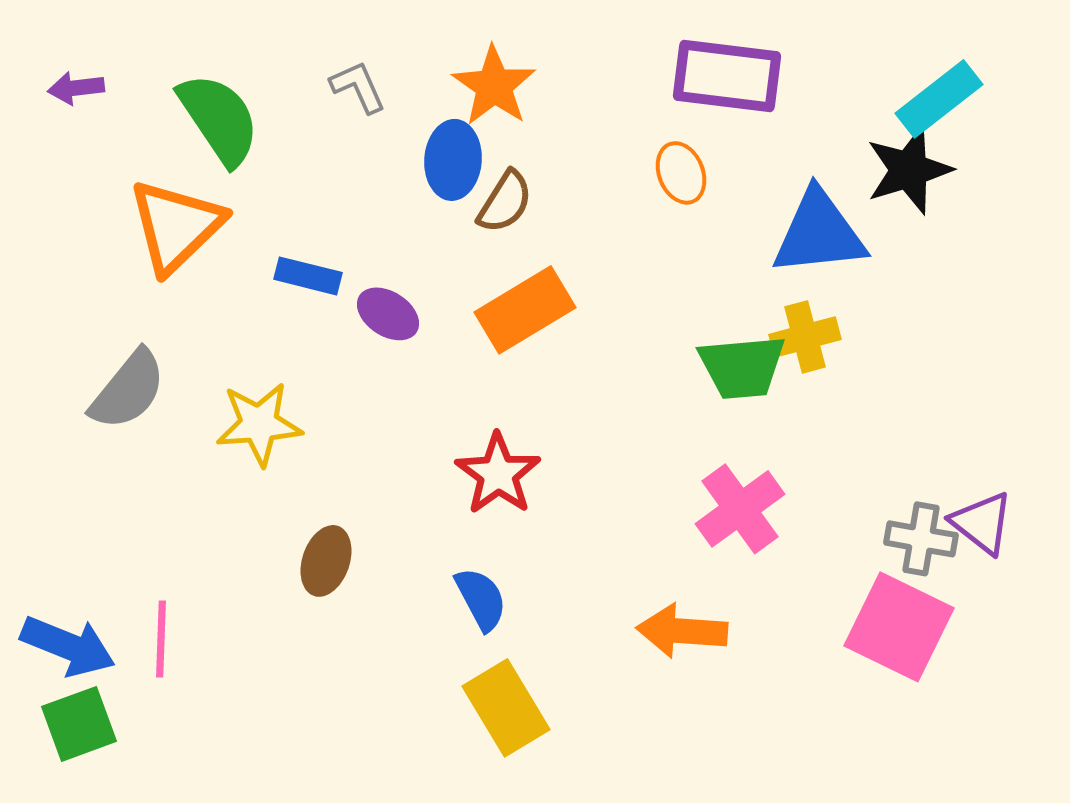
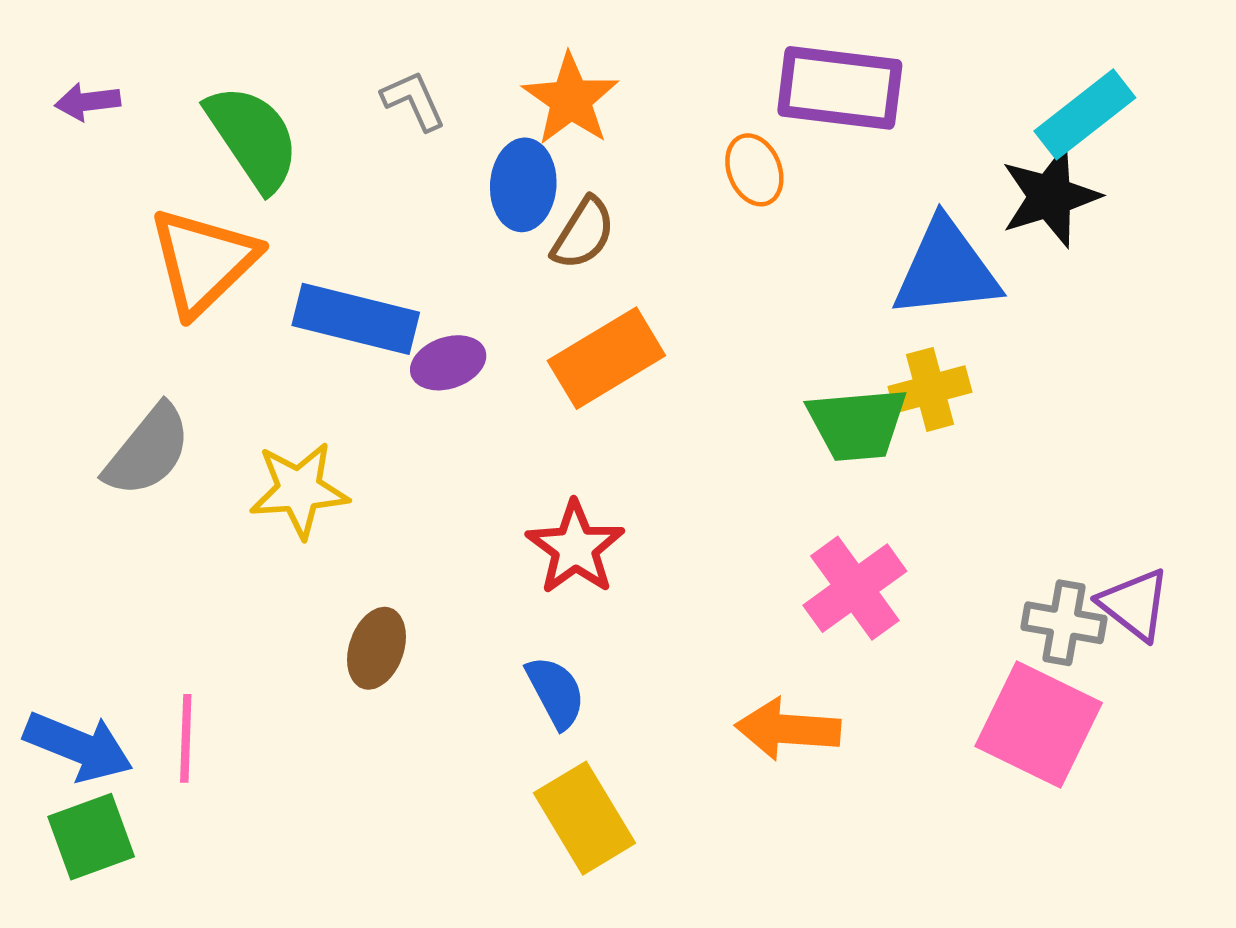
orange ellipse: (681, 173) -> (754, 170), moved
blue rectangle: (308, 276) -> (356, 319), size x1.6
purple ellipse: (388, 314) -> (448, 363), turned -52

